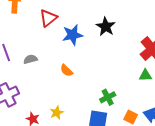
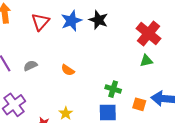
blue star: (73, 35) -> (71, 21), moved
green cross: (108, 97) -> (113, 89), turned -35

